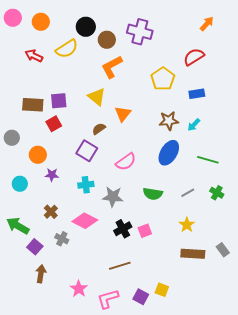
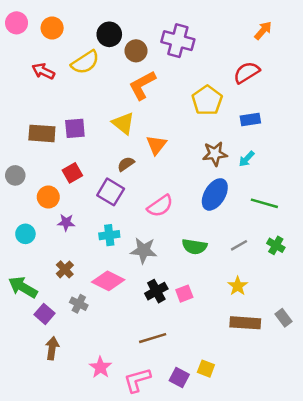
red square: (54, 124) -> (72, 173), moved

